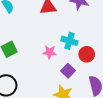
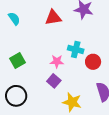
purple square: (68, 71) -> (54, 81), moved

